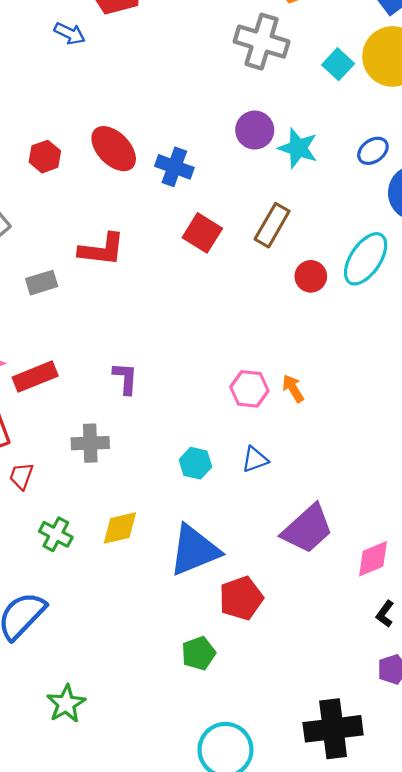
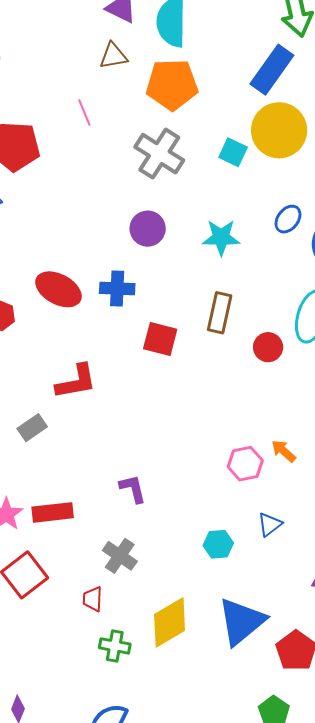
gray cross: (262, 42) -> (159, 154), turned 33
purple circle: (255, 130) -> (148, 229), moved
red rectangle: (35, 377) -> (53, 512), turned 33
gray cross: (90, 443) -> (120, 556), turned -36
red trapezoid: (21, 476) -> (93, 599), moved
yellow diamond: (120, 528) -> (170, 622), size x1.4

